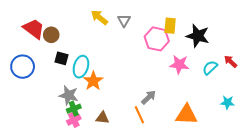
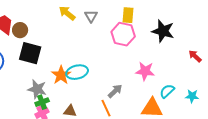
yellow rectangle: (170, 26) -> (128, 15), moved
black square: (61, 58) -> (30, 53), size x1.6
pink star: (179, 65) -> (145, 71), moved
cyan ellipse: (81, 67) -> (77, 72), moved, turned 60
cyan semicircle: (210, 68) -> (167, 91), moved

